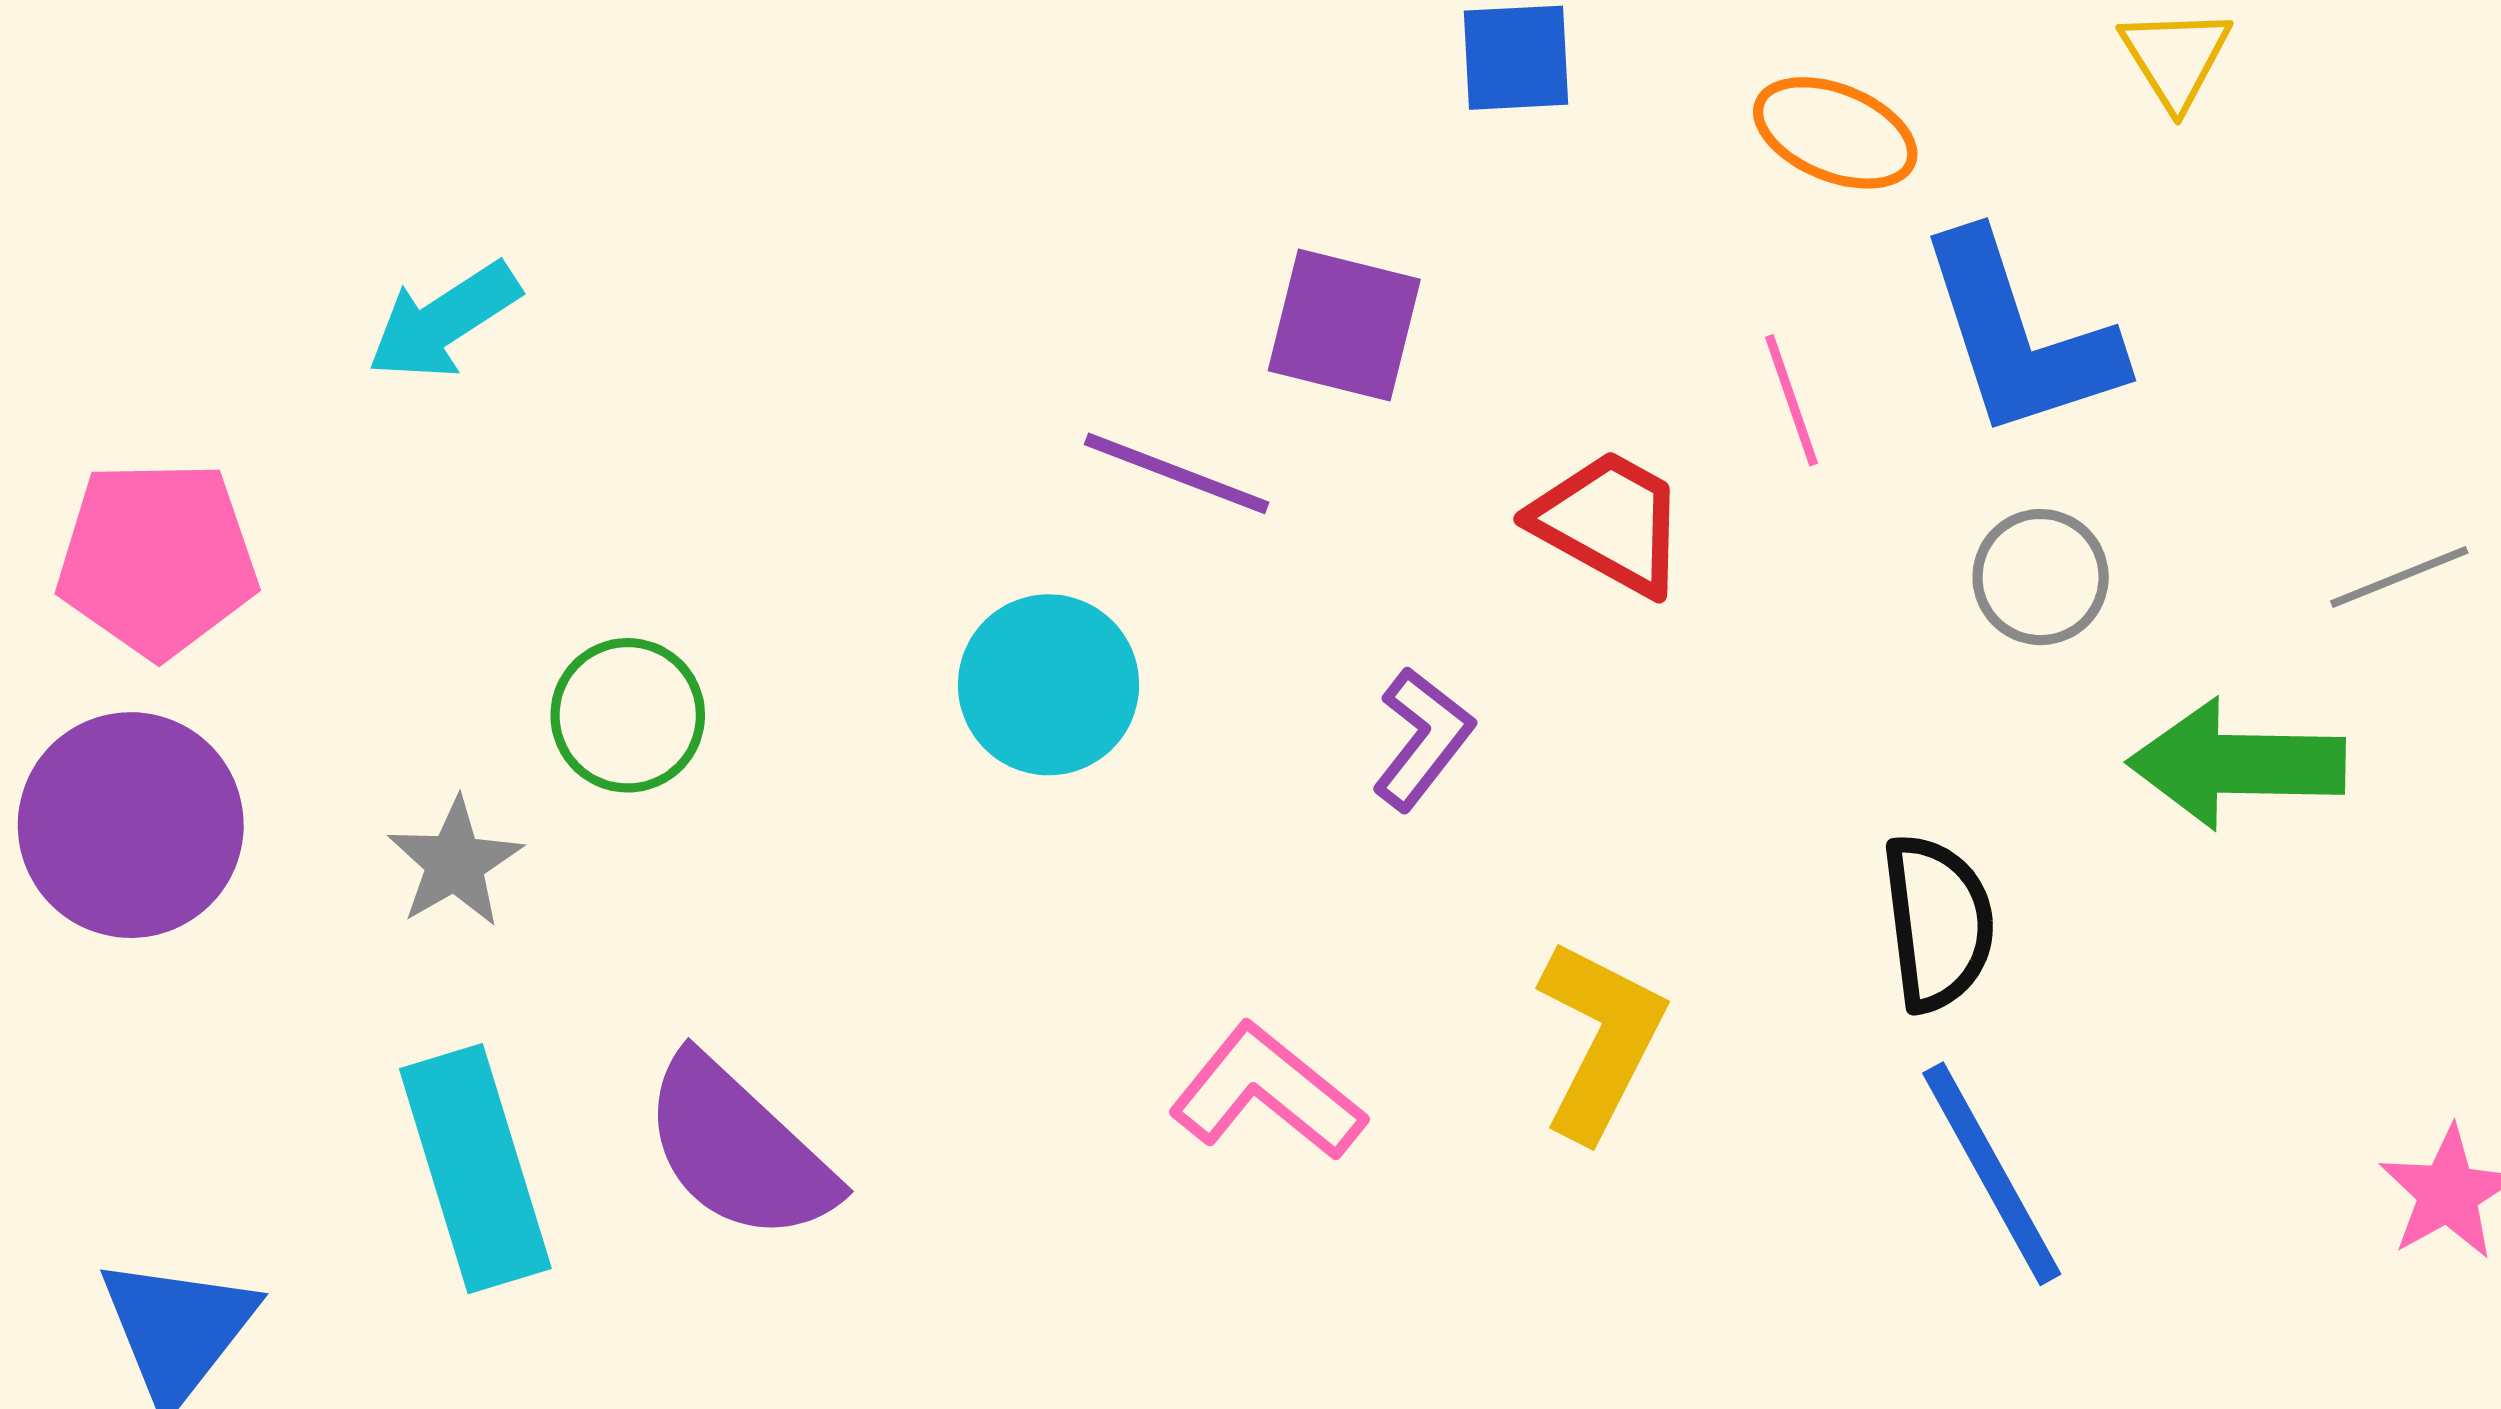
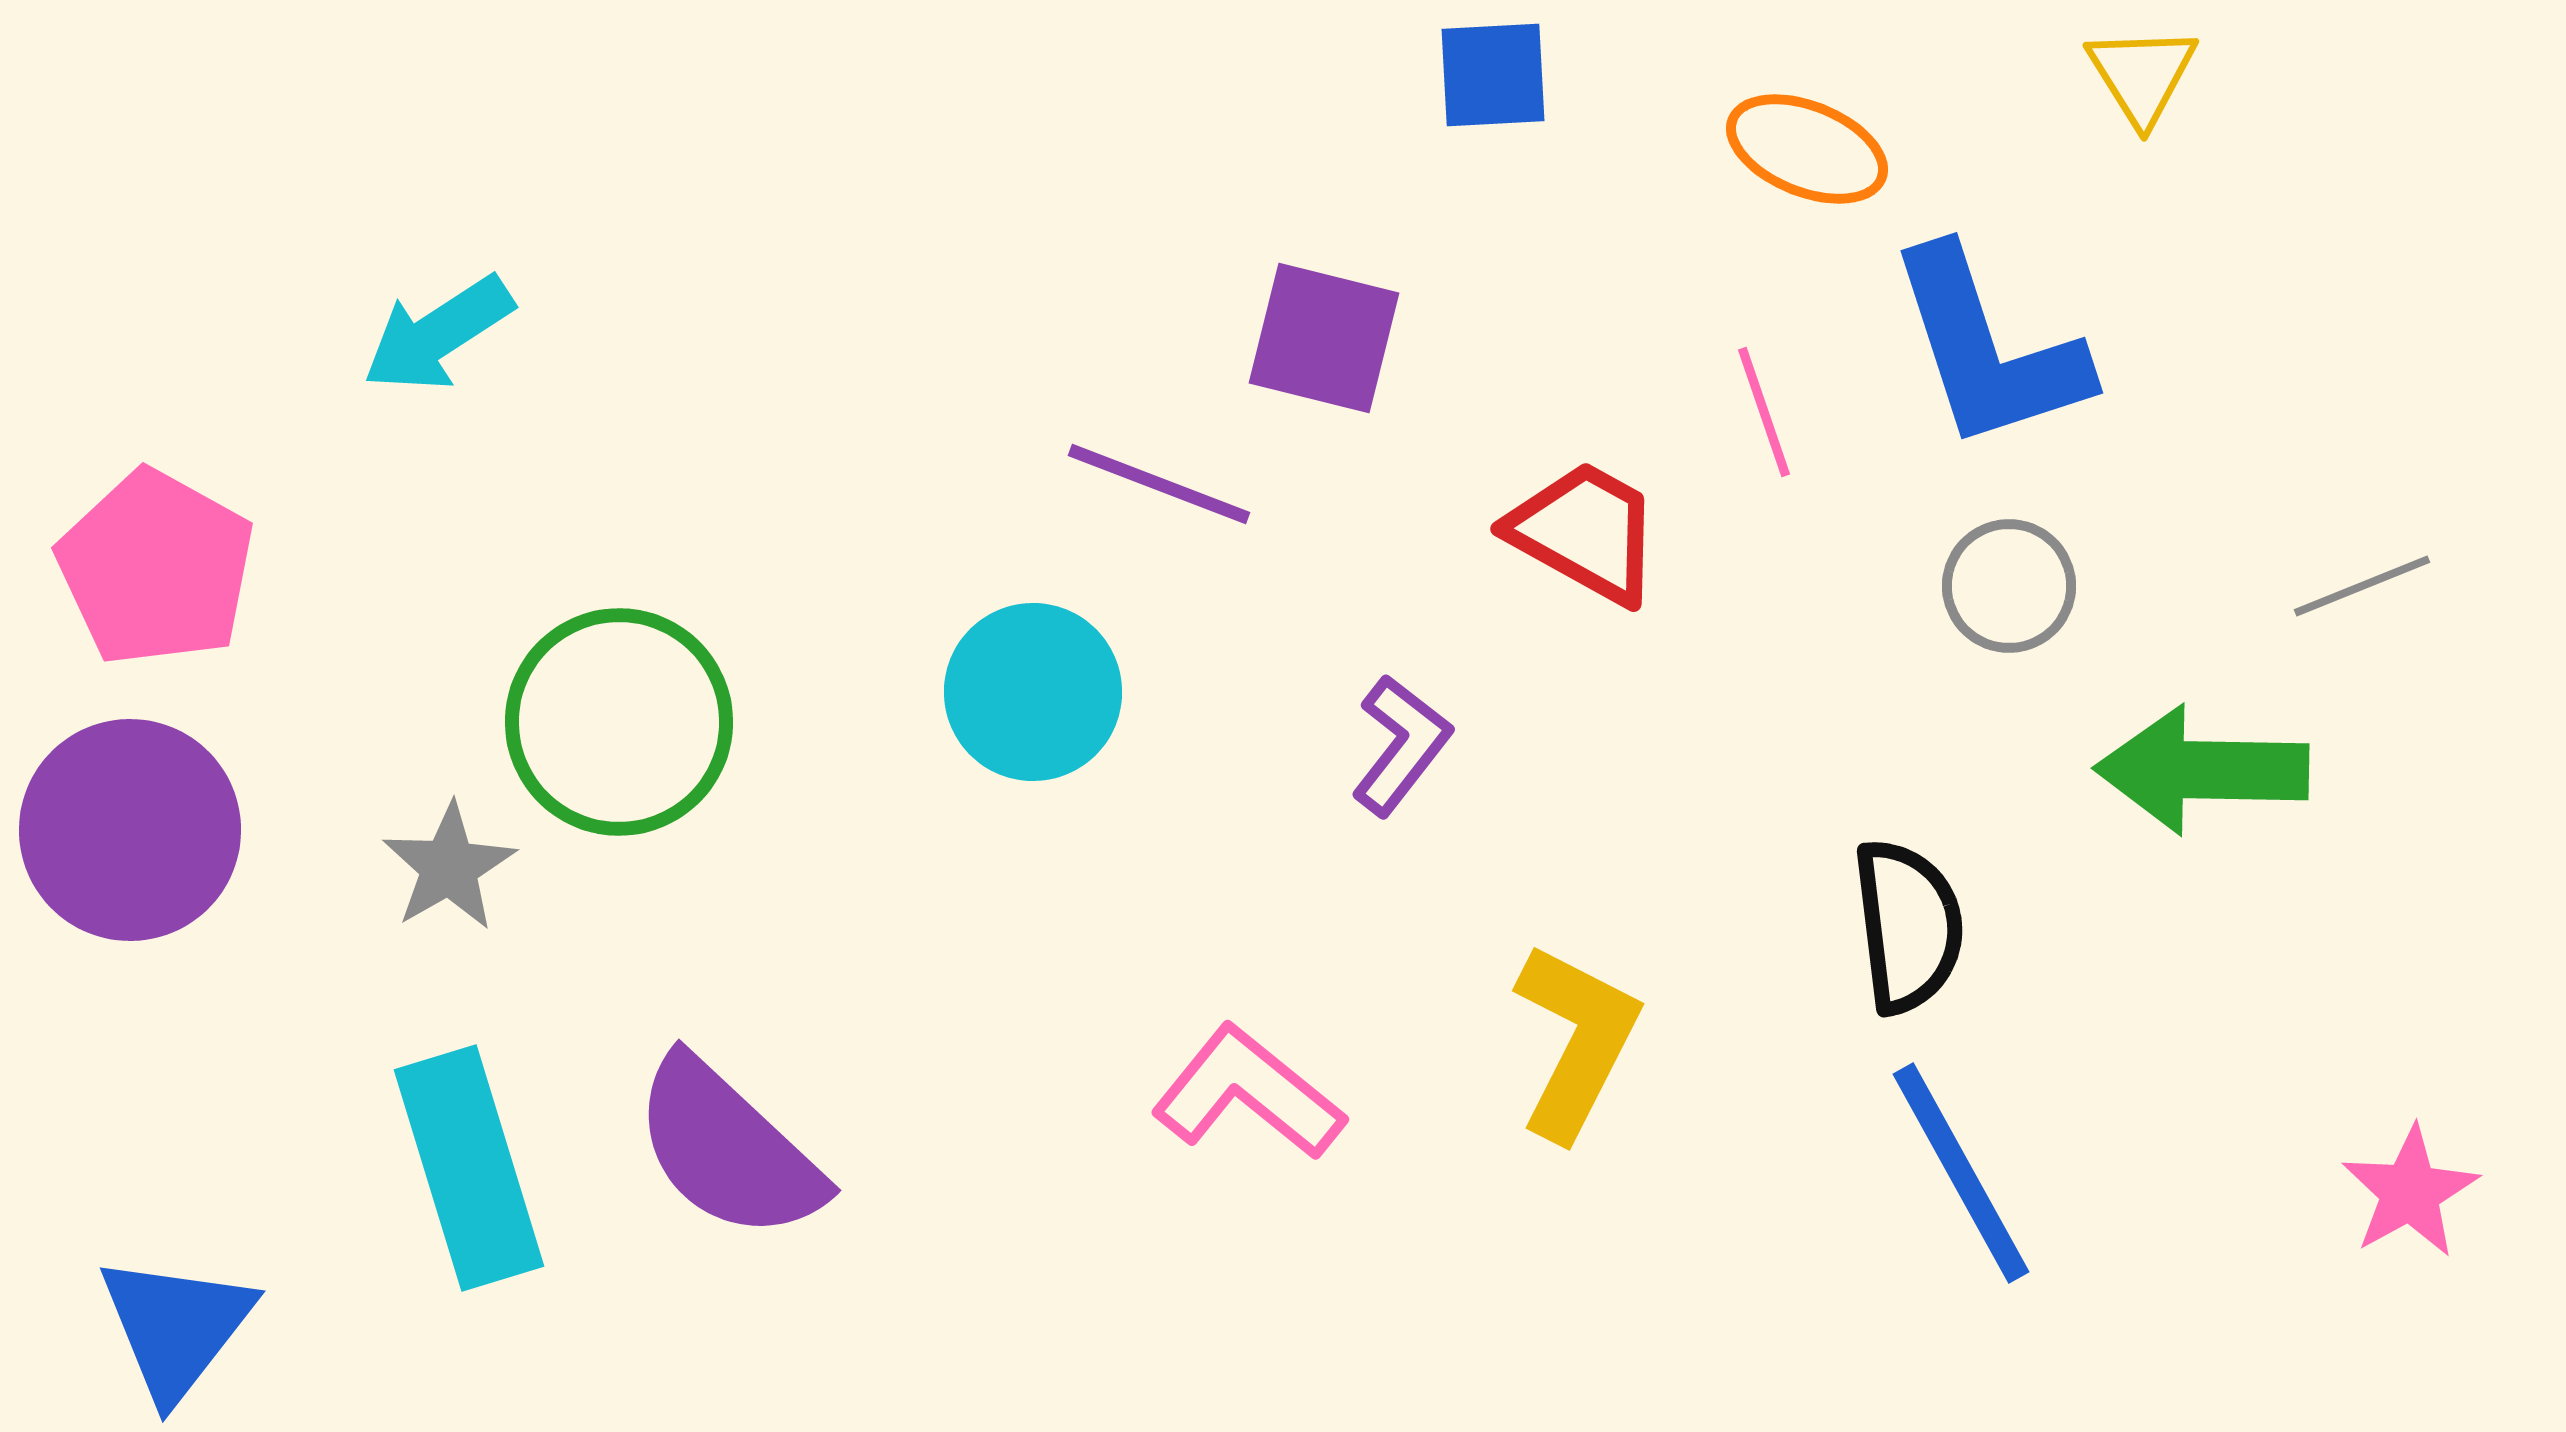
pink pentagon: (157, 559) -> (156, 568), turned 30
green circle: (628, 715) -> (619, 722), size x1.5

